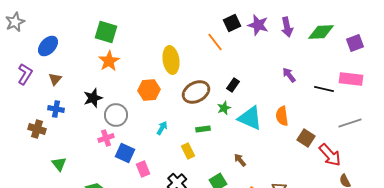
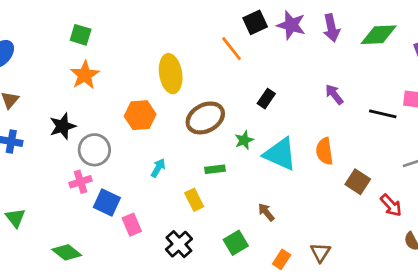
green square: (106, 32) -> (81, 35), size x0.7
black rectangle: (233, 85) -> (266, 99), moved
red arrow: (330, 155) -> (391, 205), size x0.7

